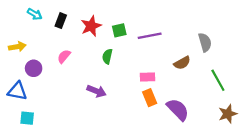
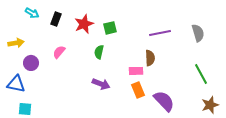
purple line: (150, 36) -> (160, 33), moved
gray semicircle: (205, 42) -> (198, 33), moved
brown semicircle: (182, 63) -> (150, 58), moved, turned -63
purple arrow: (96, 91) -> (101, 84), moved

